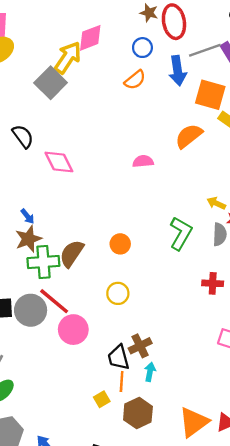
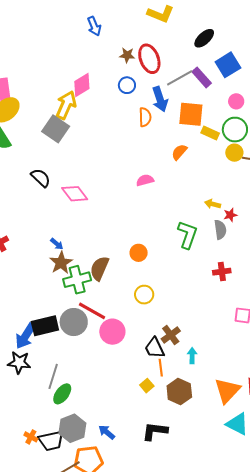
orange semicircle: (135, 80) -> (145, 117), moved, turned -42
orange semicircle: (189, 136) -> (179, 152), size x0.7
cyan arrow: (150, 372) -> (192, 356), moved

